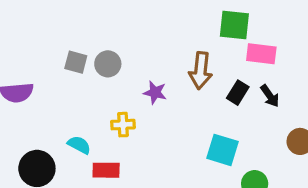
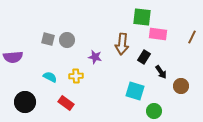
black arrow: (270, 96) -> (161, 72), moved
cyan semicircle: (79, 145) -> (50, 77), moved
red rectangle: (106, 170) -> (66, 103), turned 35

